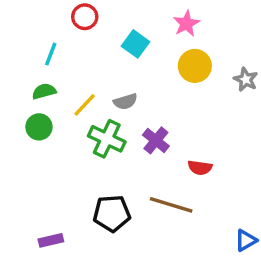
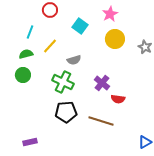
yellow line: (85, 105) -> (50, 46), moved
purple cross: (156, 140) -> (102, 83), moved
black pentagon: (112, 213) -> (66, 112), moved

